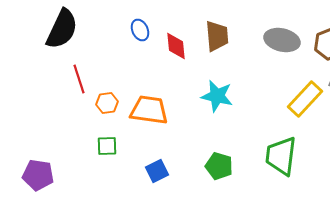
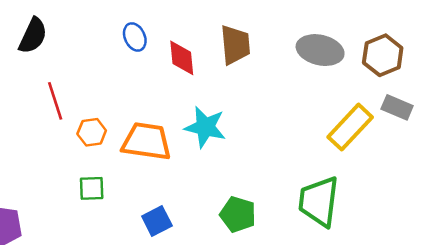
black semicircle: (62, 29) -> (33, 36), size x0.7
cyan star: (217, 96) -> (205, 127), moved

